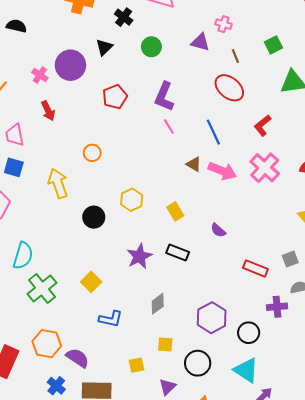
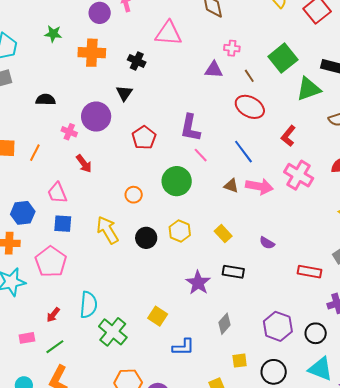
black semicircle: (16, 26) -> (46, 100), moved
green square: (273, 45) -> (283, 58), size x1.6
green circle: (151, 47) -> (177, 181), moved, size x1.5
black circle: (94, 217) -> (146, 238), moved

